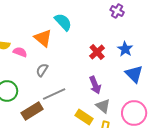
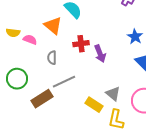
red cross: (97, 52) -> (81, 44), moved, turned 35
gray semicircle: (42, 70) -> (52, 58), turned -32
purple arrow: (95, 85) -> (100, 54), moved

